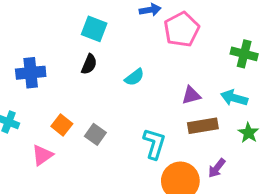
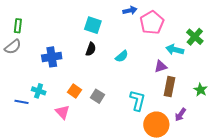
green cross: (244, 54) -> (195, 37), turned 30
cyan arrow: (234, 98) -> (175, 50), moved
brown rectangle: (203, 126) -> (170, 87), turned -66
pink triangle: (42, 155) -> (62, 112), turned -35

